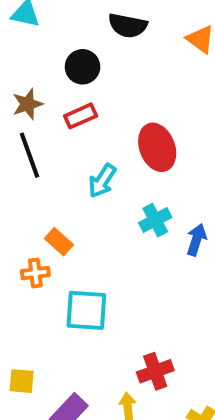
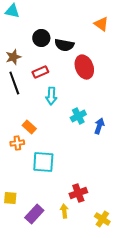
black semicircle: (128, 26) -> (64, 45), moved
red rectangle: (81, 116) -> (40, 72), moved
red ellipse: (157, 147) -> (84, 67), moved
cyan arrow: (102, 181) -> (51, 96), turned -30

